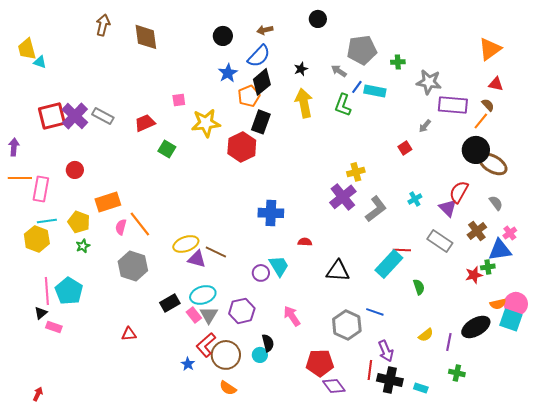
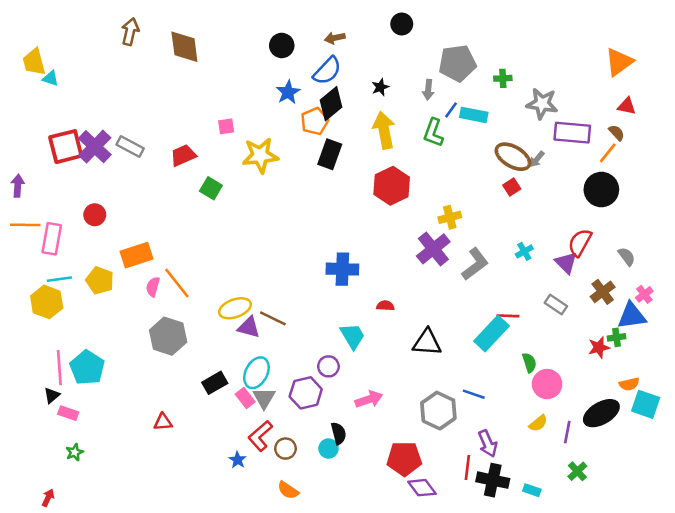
gray arrow: (339, 71) -> (428, 90), turned -119
red hexagon: (242, 147) -> (392, 186), moved
brown ellipse: (493, 164) -> (513, 157), moved
gray rectangle: (440, 241) -> (556, 304), size x0.7
green star: (83, 246) -> (75, 452), moved
purple circle: (261, 273) -> (328, 366), moved
cyan ellipse: (203, 295) -> (256, 373), turned -45
pink circle: (516, 304) -> (547, 384), moved
pink arrow: (292, 316) -> (369, 399), turned 105
brown circle: (226, 355) -> (286, 449), size x0.6
green cross: (457, 373) -> (577, 471), turned 35

